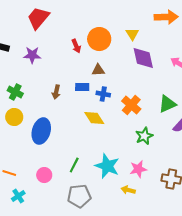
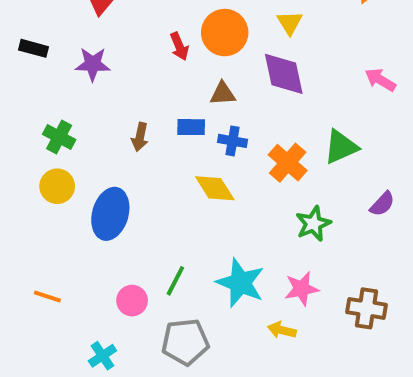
purple diamond: (143, 58) -> (284, 74), moved
green triangle: (167, 104) -> (341, 147), moved
pink circle: (44, 175) -> (132, 301), moved
cyan cross: (18, 196) -> (102, 356), moved

